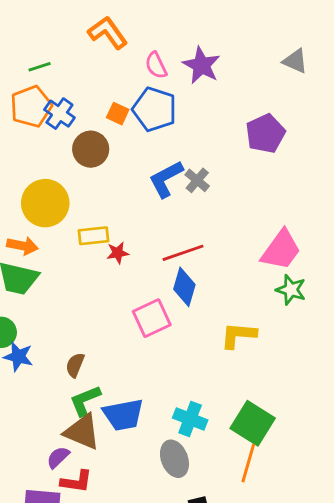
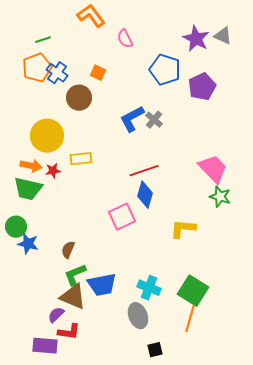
purple star: (201, 65) -> (196, 39), moved
blue pentagon: (155, 109) -> (165, 70), moved
pink trapezoid: (281, 250) -> (213, 169), turned -80
red star: (118, 253) -> (53, 171), moved

